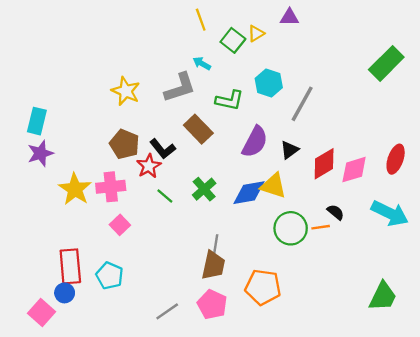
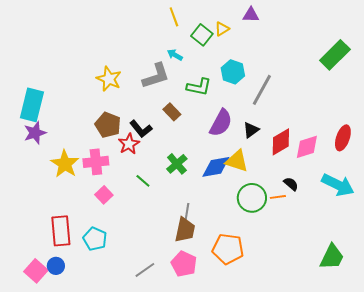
cyan rectangle: (37, 121) -> (32, 105), size x1.4
brown rectangle: (198, 129) -> (172, 112), size x0.7
green line: (165, 196) -> (143, 181), moved
blue circle: (65, 293) -> (56, 266), moved

